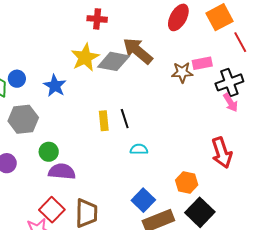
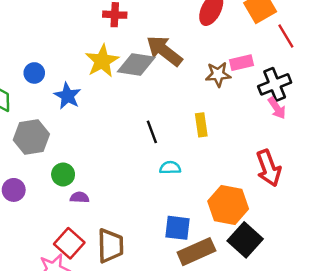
blue circle: (17, 79) -> (34, 73), moved
yellow rectangle: (104, 121) -> (201, 125), moved
purple semicircle: (62, 171) -> (80, 197), size x0.6
orange hexagon: (187, 182) -> (228, 205), size x1.5
blue square: (143, 200) -> (177, 228), turned -35

